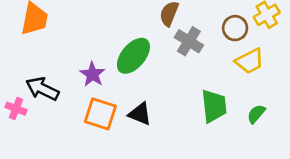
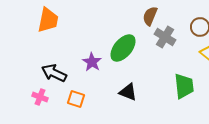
pink cross: (16, 109) -> (40, 97), moved
orange square: (100, 114) -> (76, 99), moved, size x0.7

